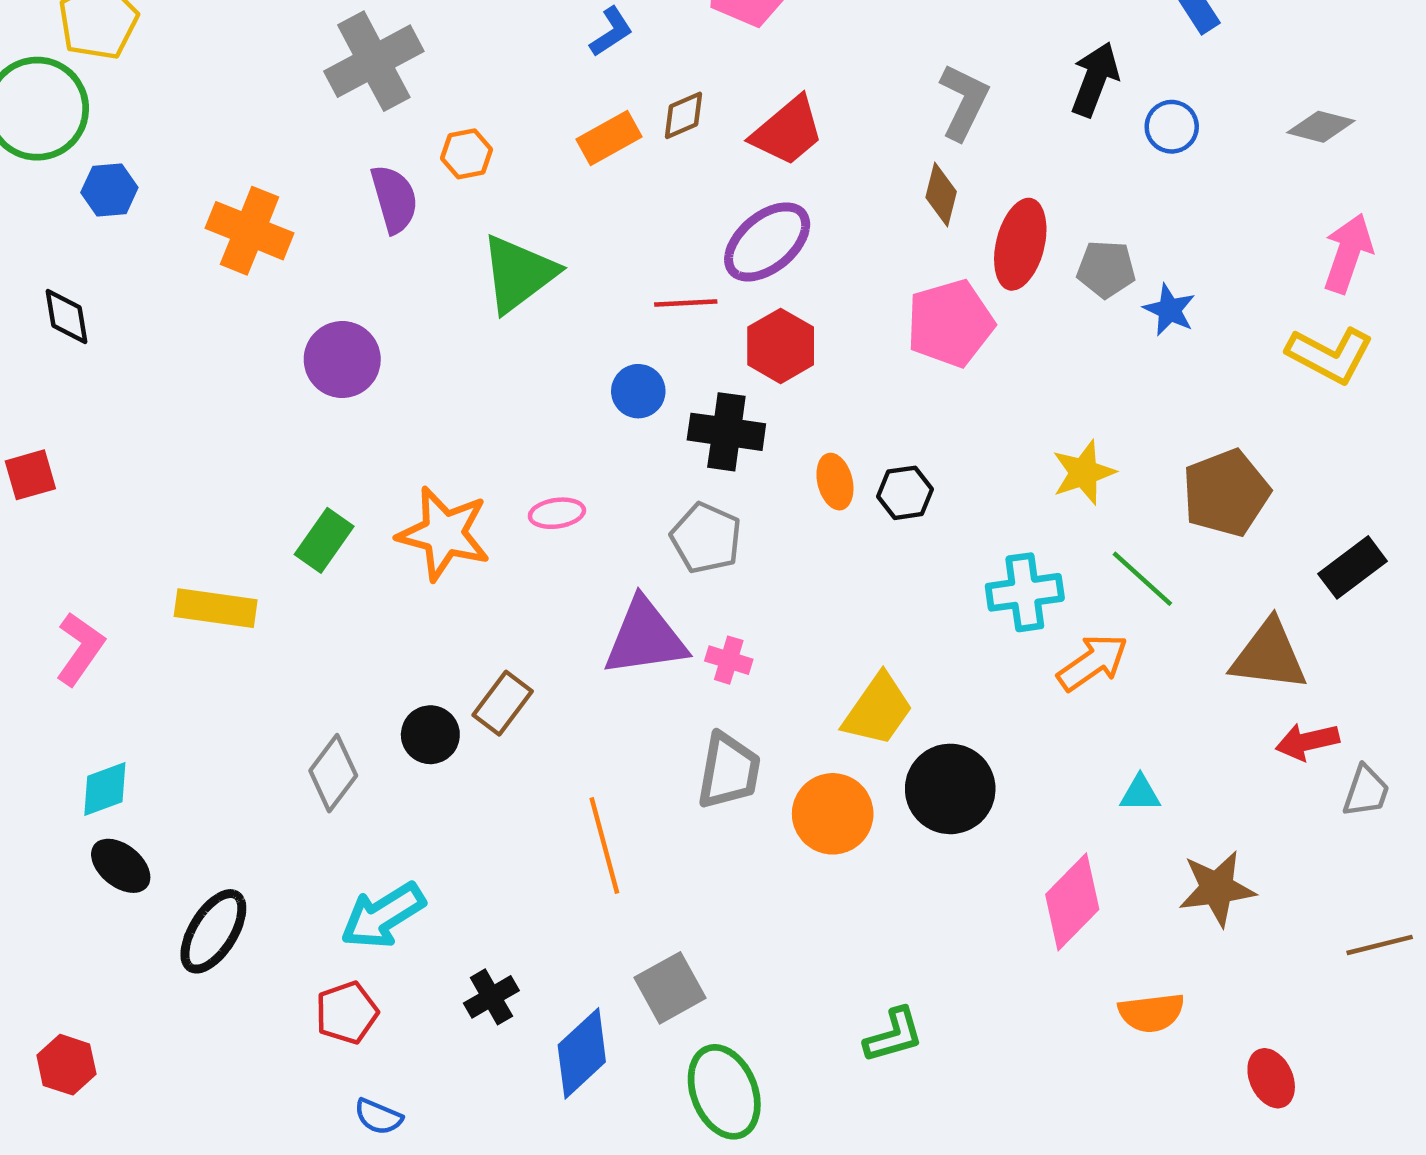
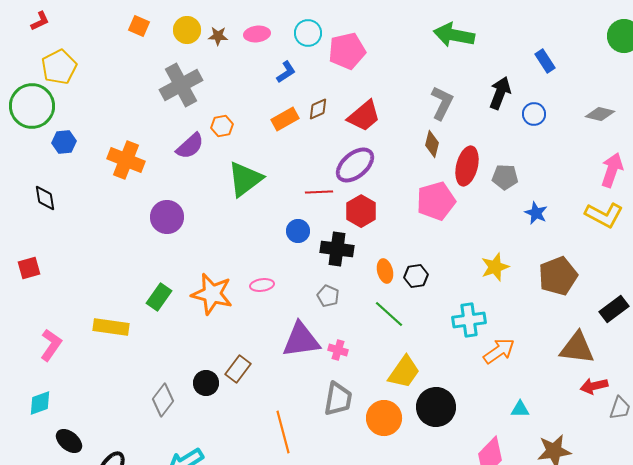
purple semicircle: (394, 199) -> (190, 146), turned 64
blue star: (1169, 310) -> (536, 213), moved
gray pentagon: (706, 538) -> (328, 296), size x0.7
green line: (1142, 579) -> (389, 314), moved
cyan diamond: (105, 789) -> (40, 403), moved

